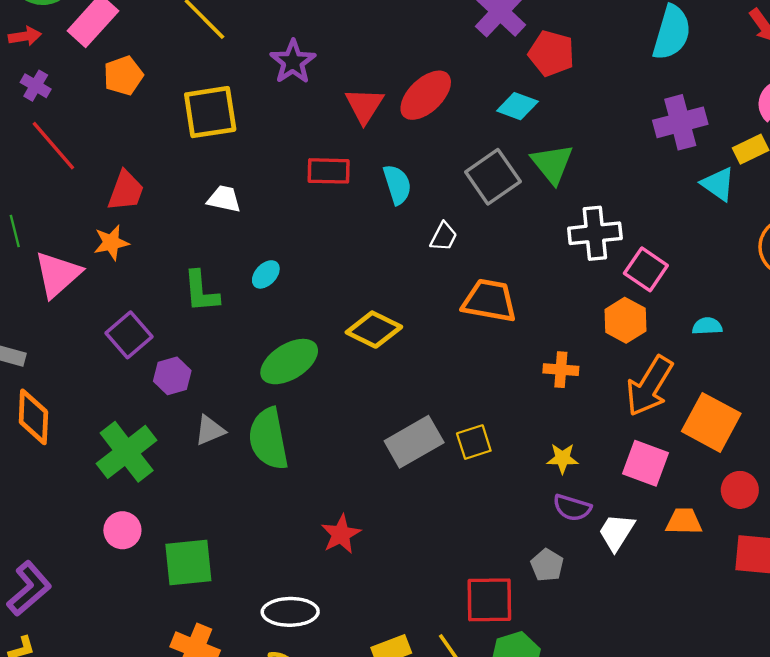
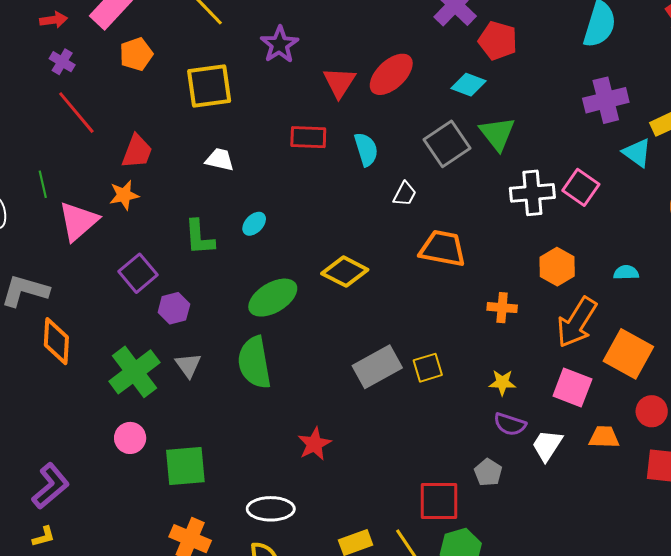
pink square: (646, 269) -> (581, 187), moved
gray triangle: (210, 430) -> (188, 365), moved, turned -44

